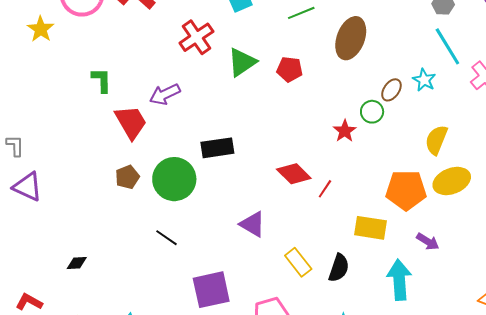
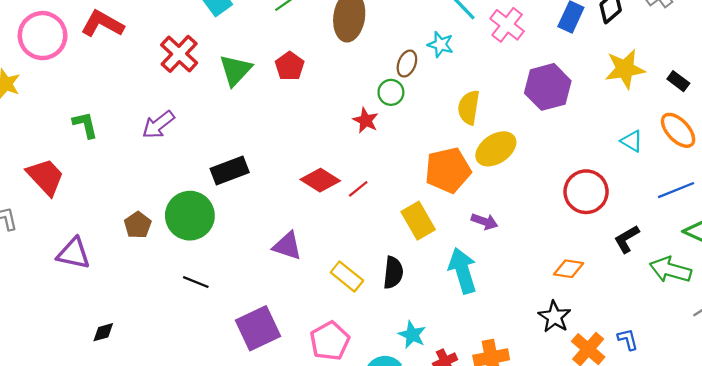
red pentagon: (290, 69) -> (290, 66), turned -30
red trapezoid: (131, 122) -> (45, 177), moved
purple triangle: (27, 187) -> (74, 253), moved
red line: (325, 189) -> (358, 189), turned 30
yellow rectangle: (371, 228) -> (418, 221), turned 64

